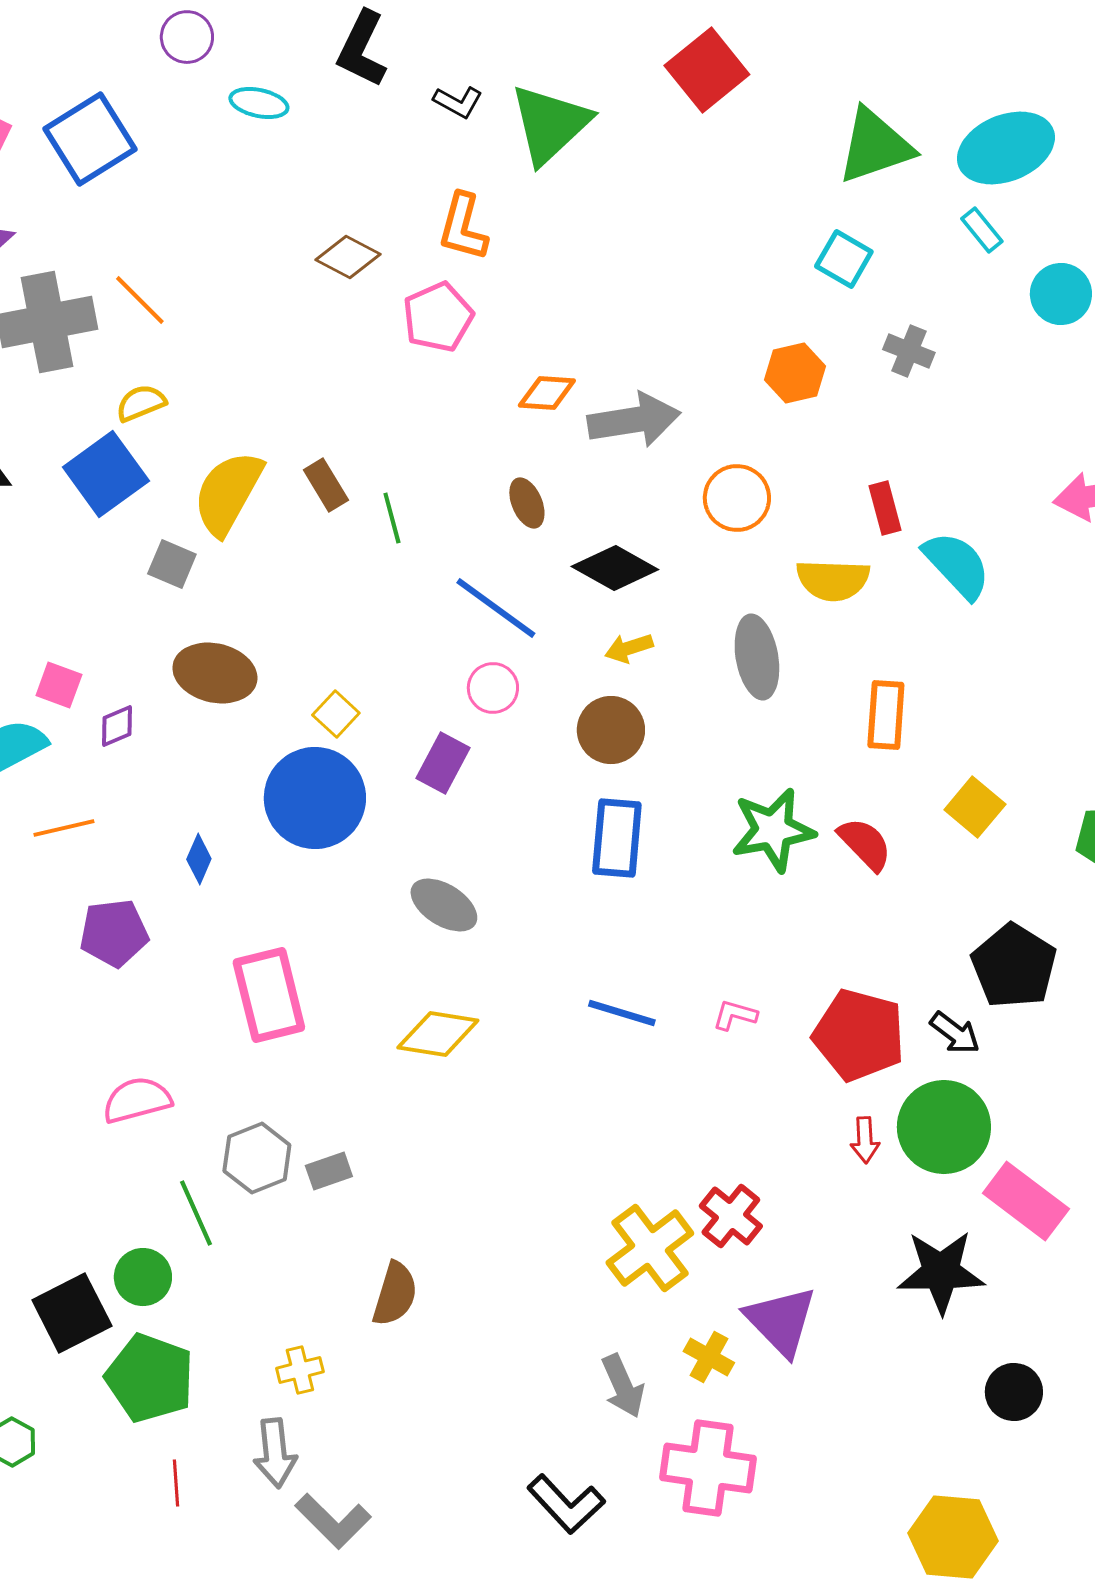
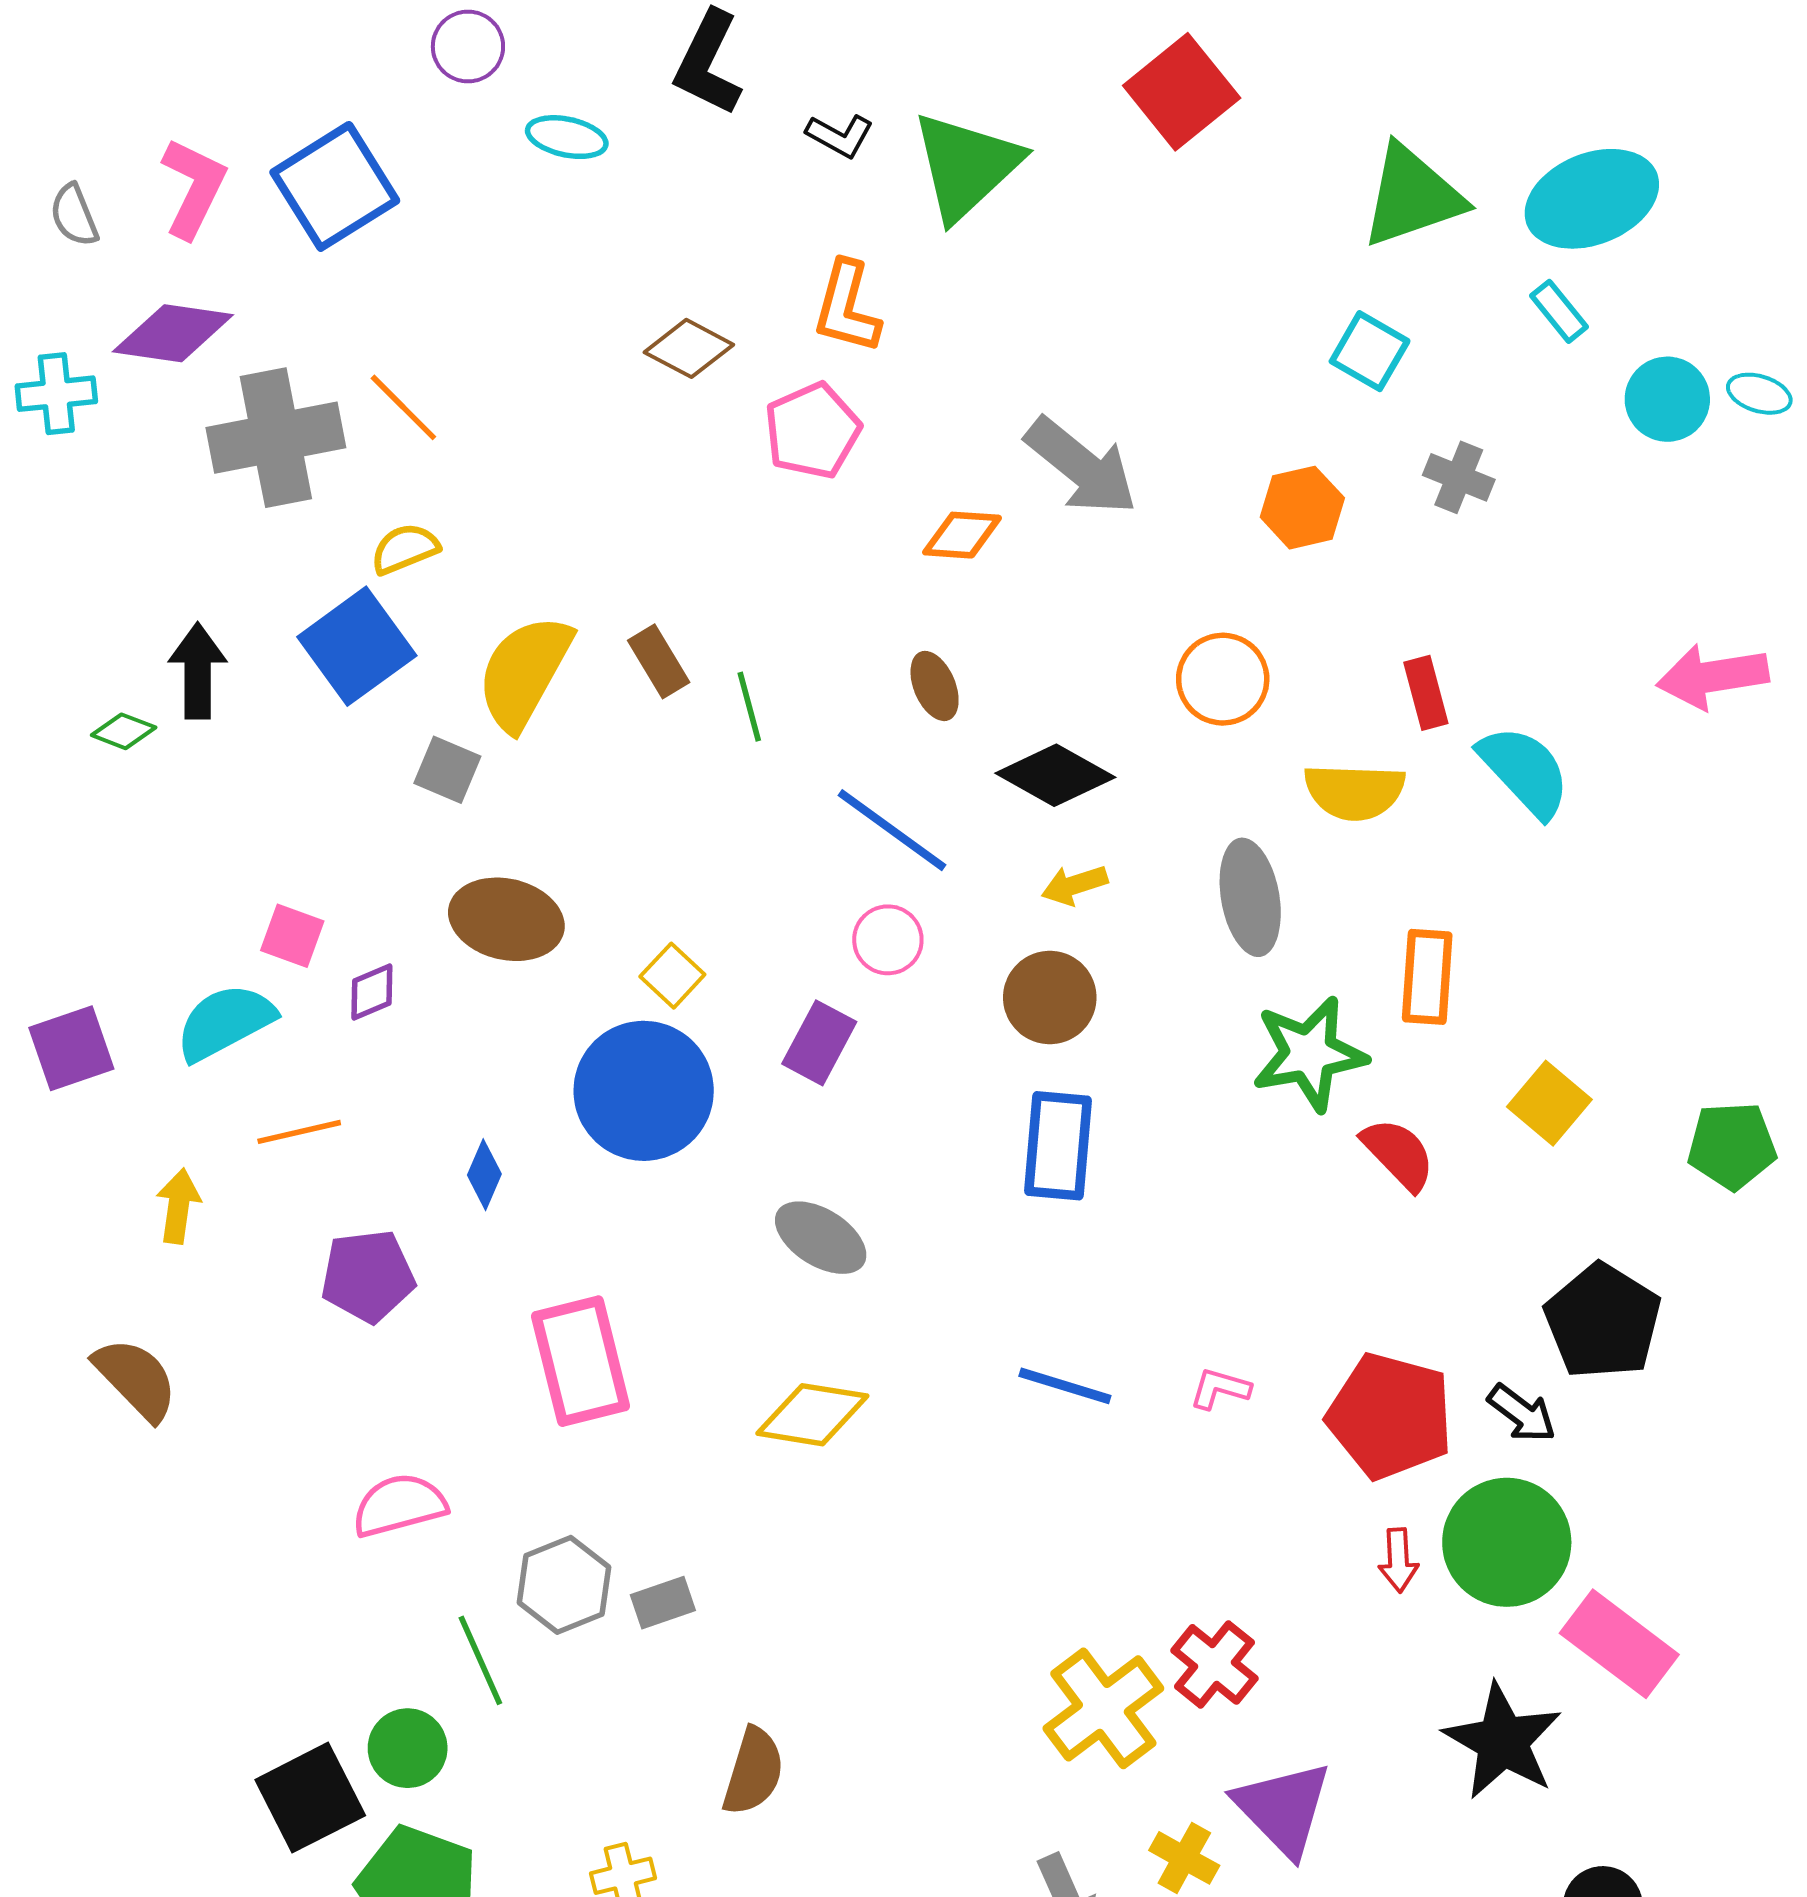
gray arrow: (634, 420) -> (1081, 466), moved, turned 48
green star: (773, 830) -> (1309, 1054), moved
black star: (941, 1272) -> (1503, 1741), turned 30

